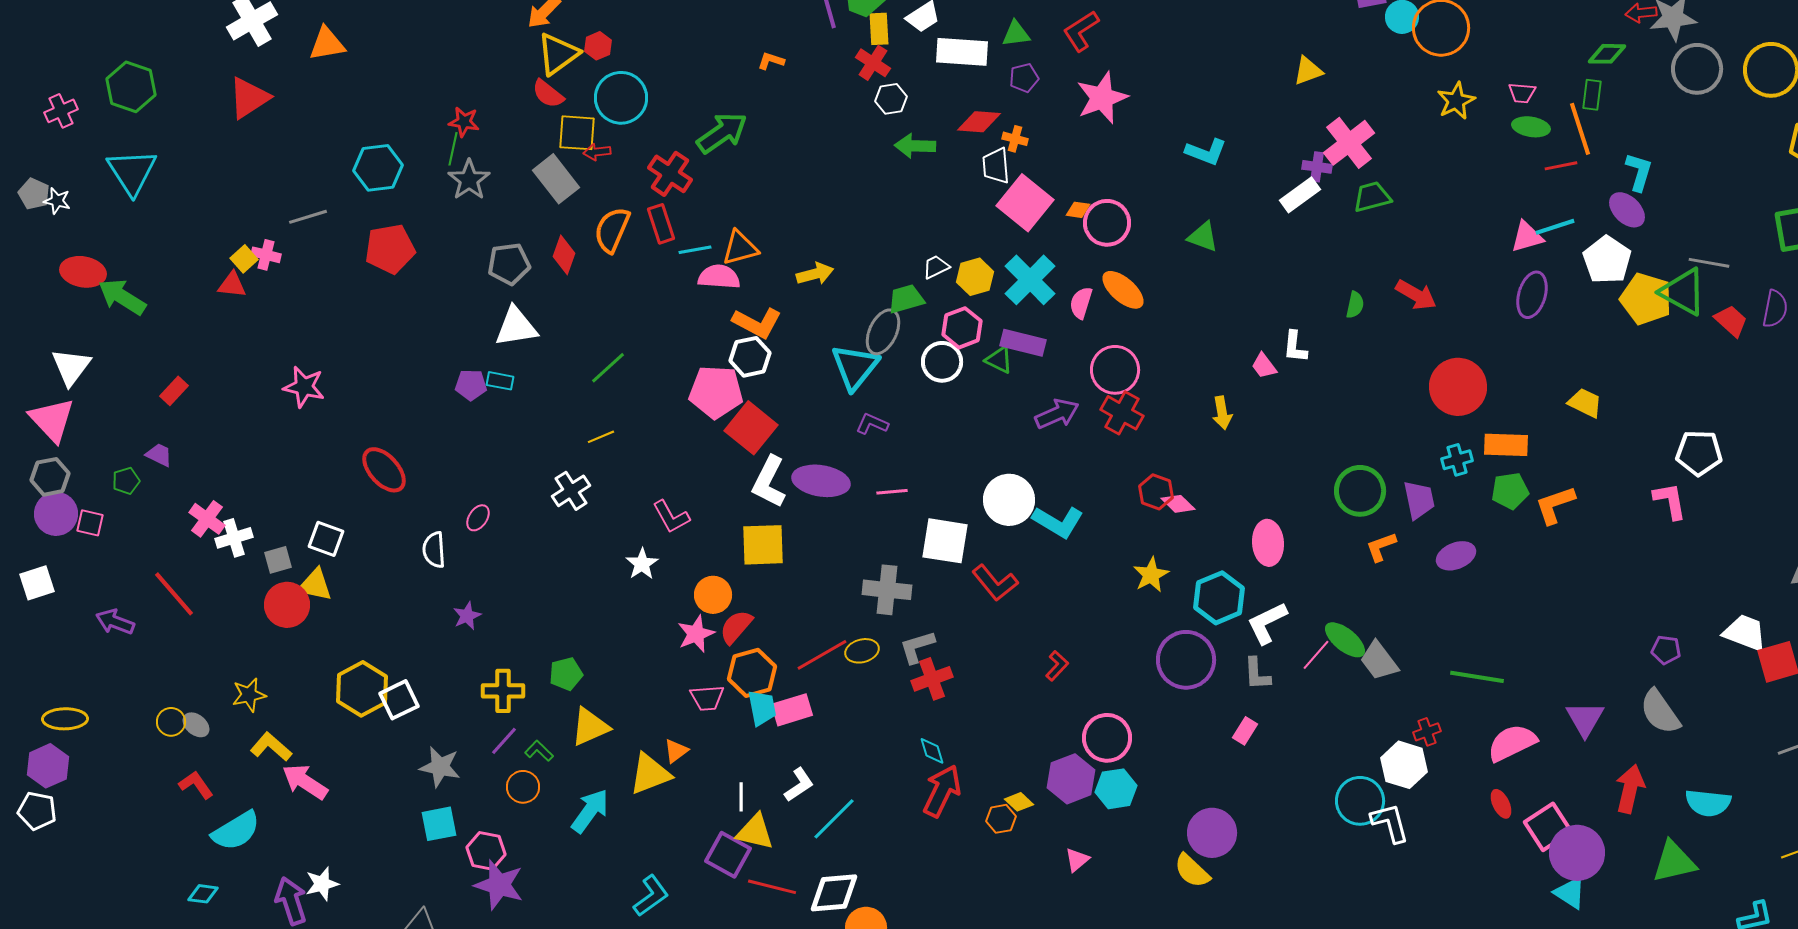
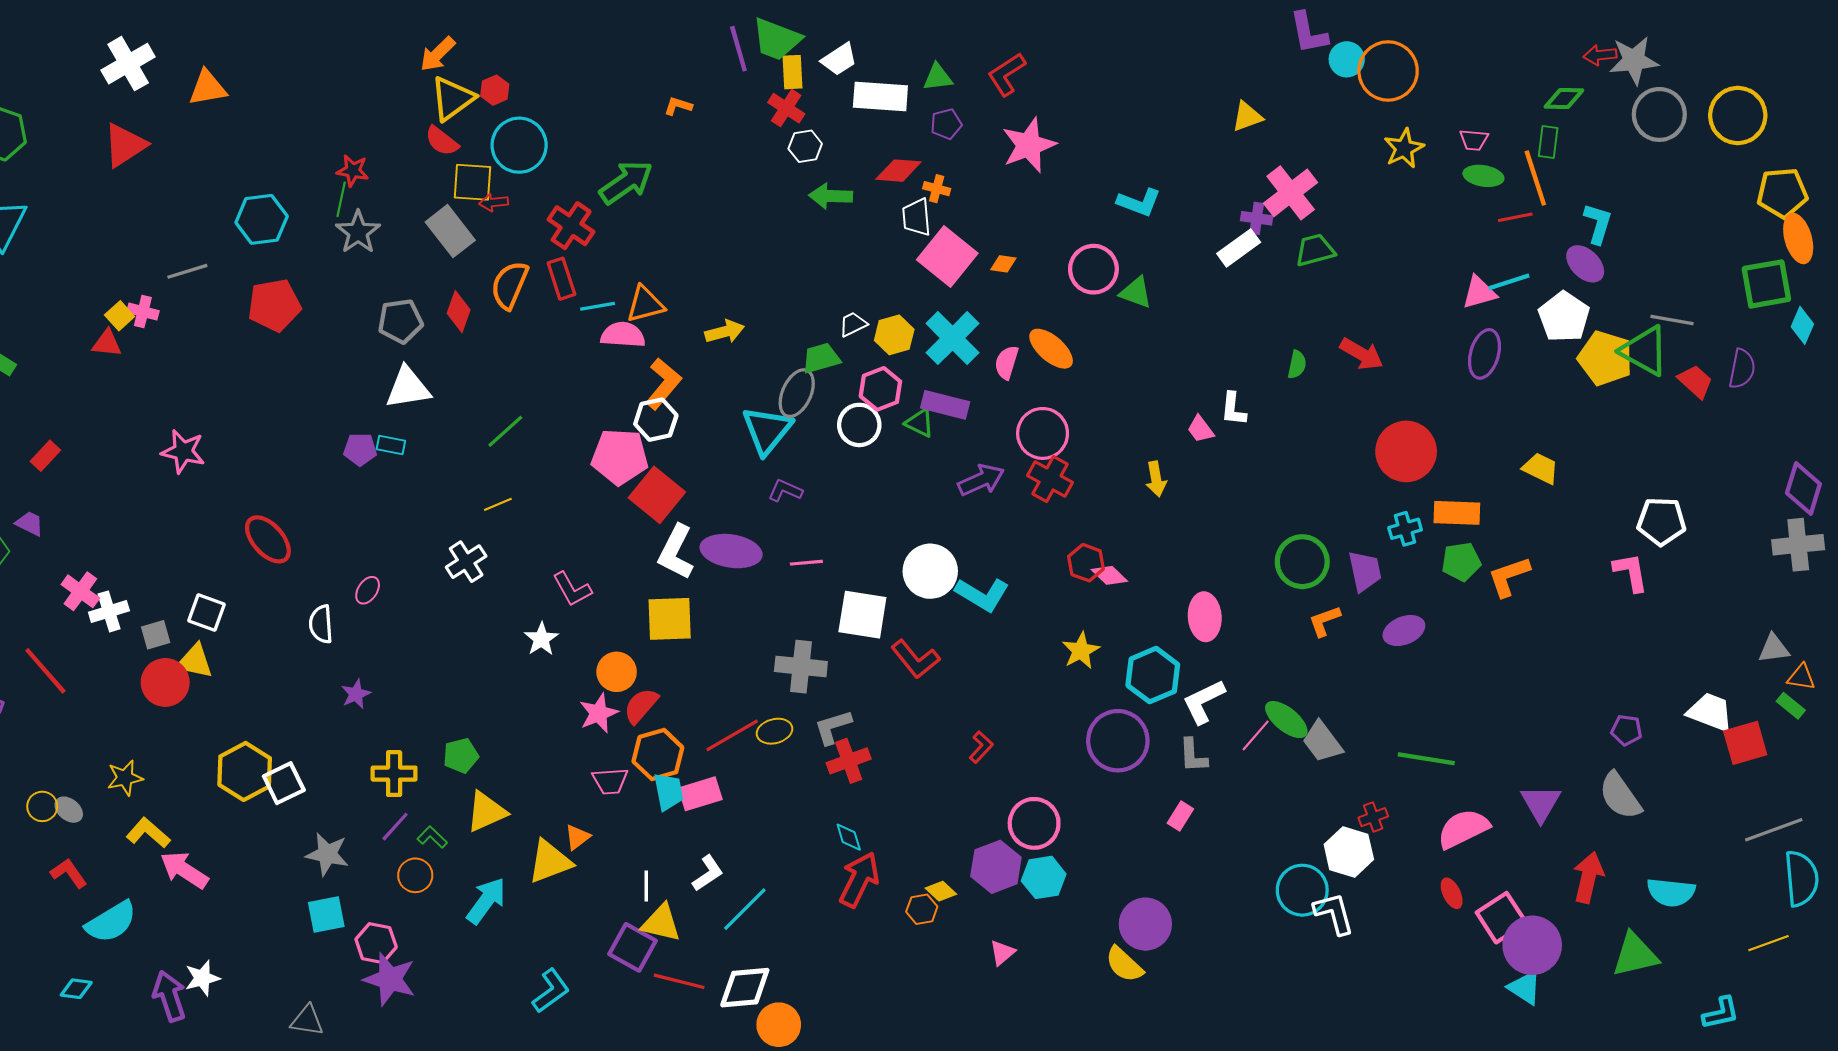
pink circle: (1107, 223) -> (1093, 269), moved
orange L-shape: (757, 323) -> (663, 384), turned -78

